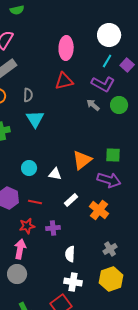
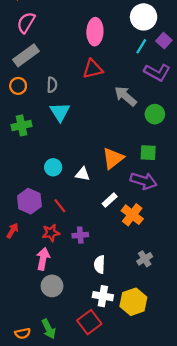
purple square: (127, 65) -> (164, 41), moved
purple L-shape: (103, 84) -> (157, 72), moved
gray arrow: (93, 105) -> (125, 96), size x1.5
green circle: (119, 105) -> (155, 114), moved
white rectangle: (71, 200) -> (110, 200), moved
red line: (35, 202) -> (60, 206), turned 40
gray circle: (17, 274) -> (52, 286), moved
yellow hexagon: (111, 279) -> (133, 302), moved

